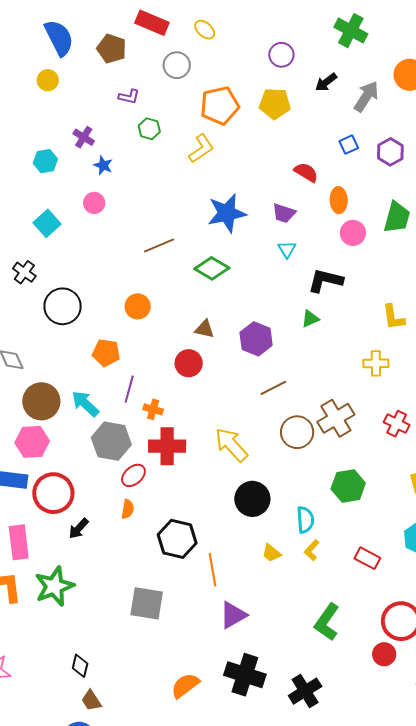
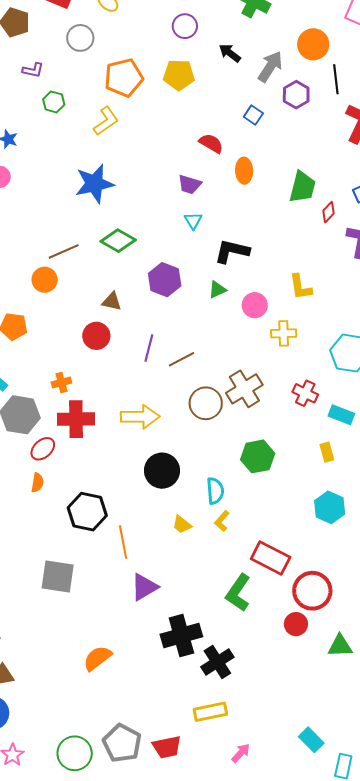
black arrow: (326, 82) -> (230, 53), turned 75
blue square: (349, 145) -> (253, 115), turned -30
purple hexagon: (390, 152) -> (296, 95), moved
blue star: (227, 213) -> (94, 184), moved
pink circle: (353, 233) -> (255, 305), moved
brown line: (159, 245) -> (64, 251), moved
purple hexagon: (256, 339) -> (165, 280), moved
purple line: (129, 389) -> (149, 348), moved
orange cross: (153, 409) -> (61, 382), turned -30
yellow arrow: (231, 445) -> (140, 417), turned 132
red rectangle: (367, 558) -> (271, 558), moved, size x1.5
black cross: (245, 675) -> (181, 636), moved, turned -33

